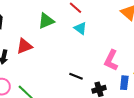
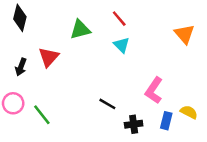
red triangle: (24, 46) -> (49, 57), turned -36

